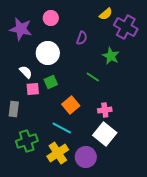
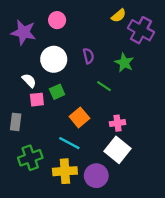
purple semicircle: (82, 38) -> (88, 56), moved, turned -32
yellow cross: (58, 153) -> (65, 171), turned 30

